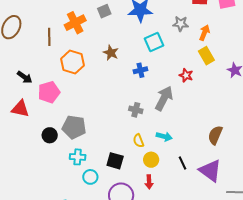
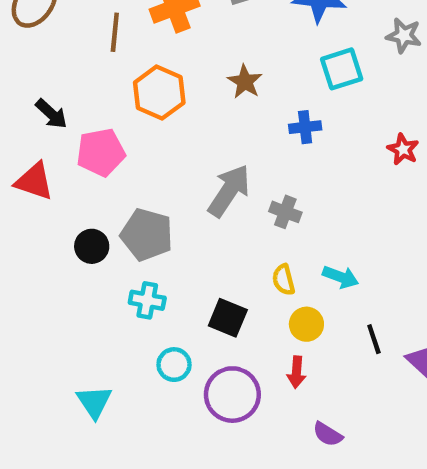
gray arrow: (164, 98) -> (229, 191), moved
cyan circle: (90, 177) -> (174, 365), moved

